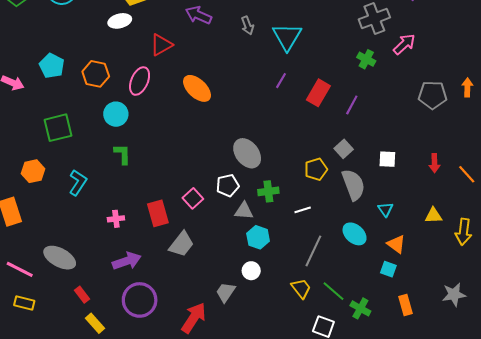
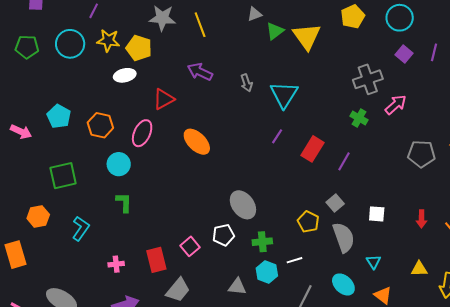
yellow pentagon: (316, 169) -> (308, 222), turned -30
gray triangle: (244, 211) -> (237, 287), moved
cyan hexagon: (258, 237) -> (267, 272), moved

